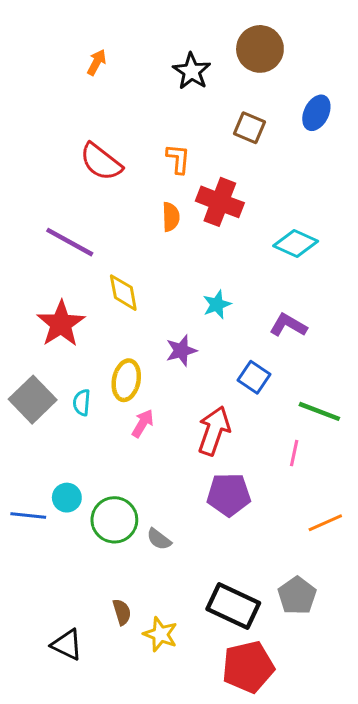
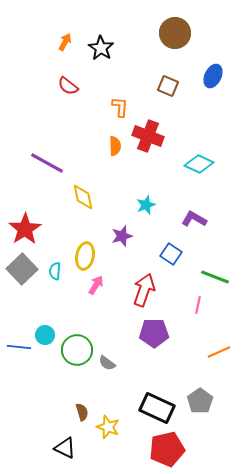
black star: (192, 71) -> (101, 48), moved
red semicircle: (101, 162) -> (68, 86), moved, size x0.7
red star: (61, 324) -> (25, 229), moved
black triangle: (67, 645) -> (65, 448), moved

